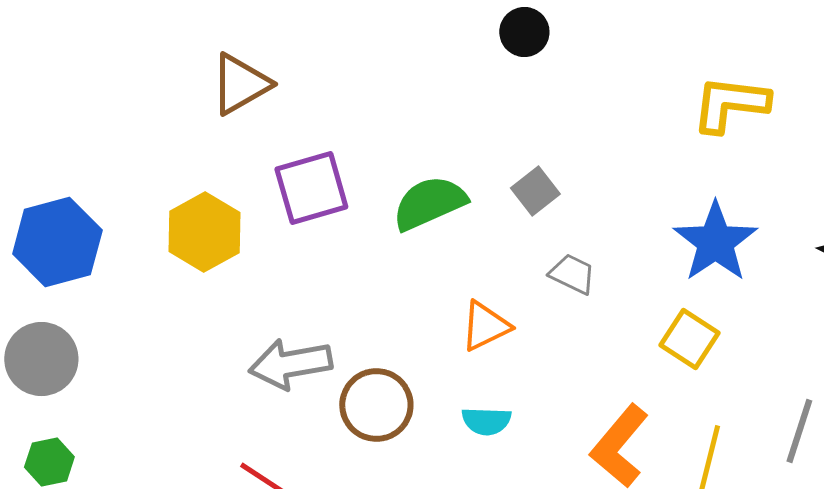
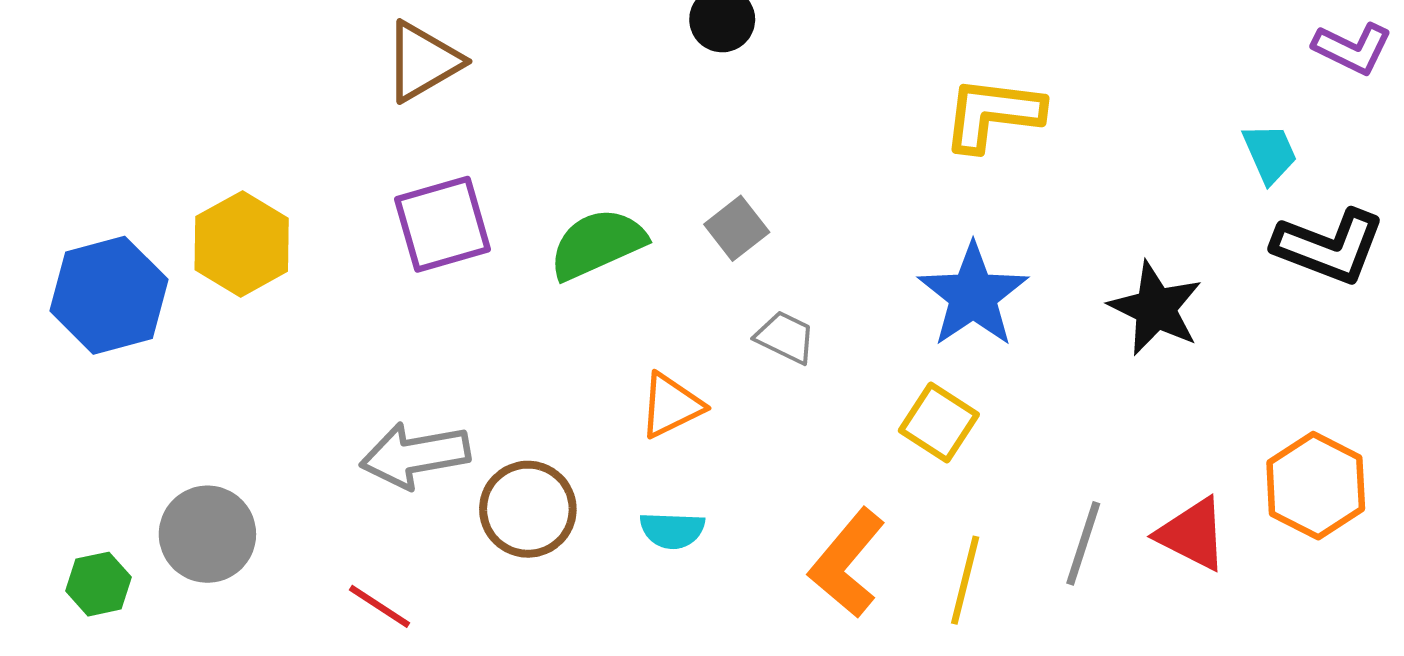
brown triangle: (240, 84) -> (423, 61), moved
yellow hexagon: (204, 232) -> (242, 244), moved
gray circle: (41, 359) -> (207, 534), moved

